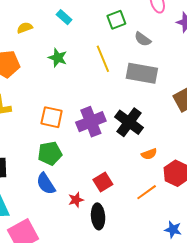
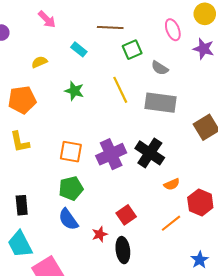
blue star: (173, 230) -> (200, 260), turned 30

